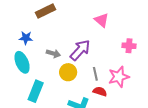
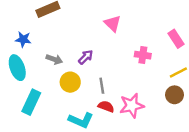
purple arrow: (80, 50) -> (86, 57), size x0.6
pink star: (119, 77) -> (132, 106), moved

